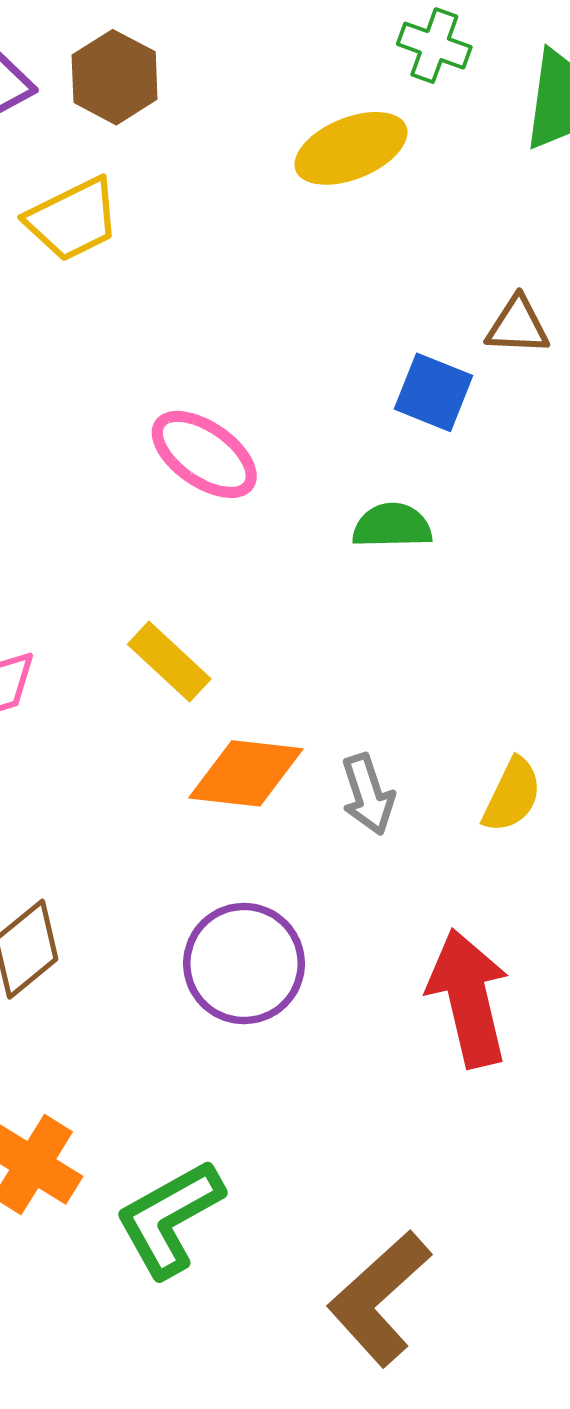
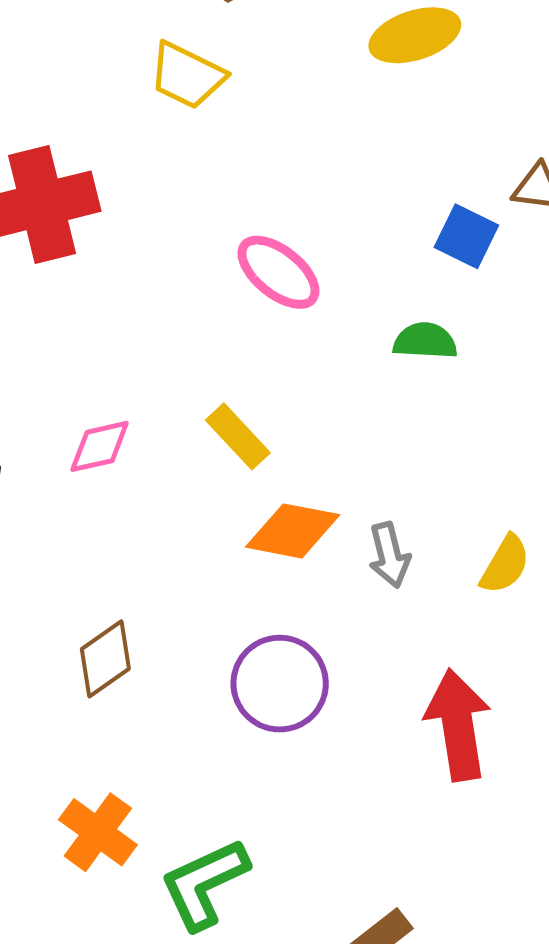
yellow trapezoid: (73, 219) -> (187, 75), turned 48

